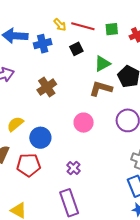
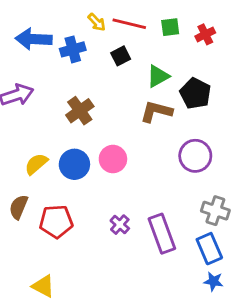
pink circle: (84, 123) -> (113, 159), moved
blue circle: (40, 138) -> (74, 164), moved
purple rectangle: (69, 203) -> (162, 234), moved

